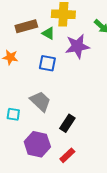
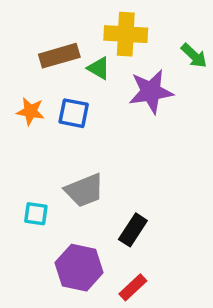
blue square: (47, 63) -> (74, 113), moved
gray trapezoid: (40, 101) -> (84, 190), turned 115

